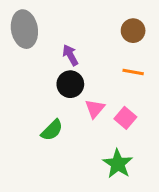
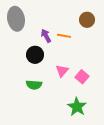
orange line: (133, 72) -> (64, 36), moved
black circle: (70, 84) -> (35, 55), moved
green semicircle: (52, 130) -> (34, 85), turned 49

